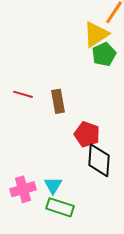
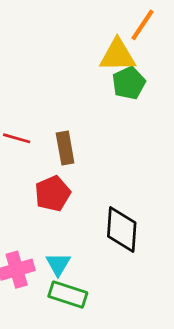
yellow triangle: (96, 34) -> (118, 55), turned 32
red pentagon: (87, 134) -> (53, 194), moved, turned 30

